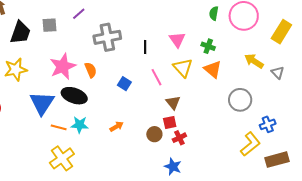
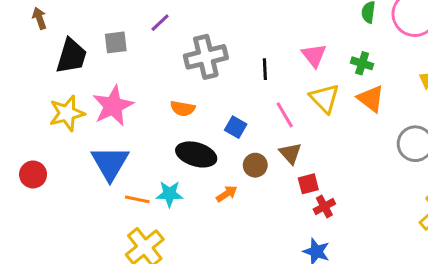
pink star: (63, 66) -> (113, 106), moved
orange semicircle: (91, 70) -> (183, 108), turned 126
black ellipse: (74, 96) -> (196, 154), moved
brown triangle: (173, 103) -> (290, 153), moved
brown circle: (154, 134) -> (255, 165), moved

